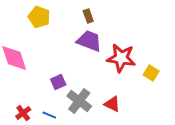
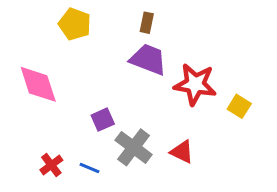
brown rectangle: (88, 16) -> (147, 23), turned 32

